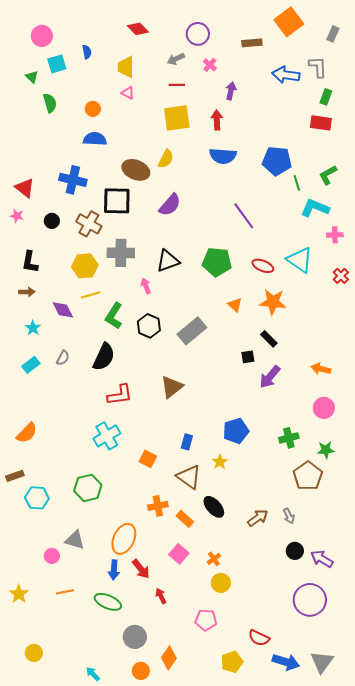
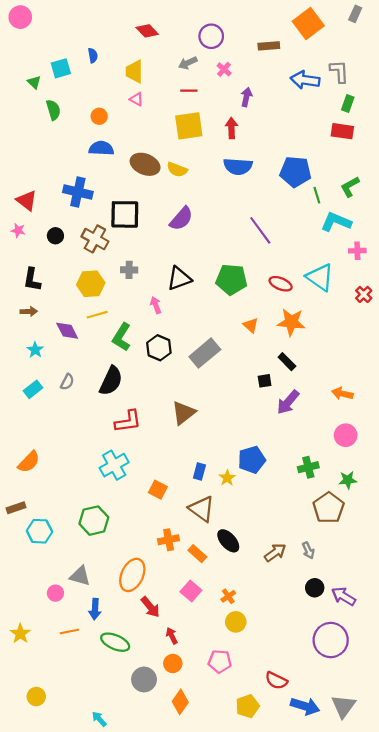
gray rectangle: (333, 34) -> (355, 14), moved
pink circle: (42, 36) -> (20, 17), moved
yellow semicircle: (166, 159) -> (177, 170), turned 84
brown ellipse: (136, 170) -> (145, 164), moved
gray cross: (121, 253) -> (129, 270), size x0.6
yellow star: (220, 462) -> (227, 478), moved
blue arrow: (114, 570) -> (95, 609), moved
orange circle: (141, 671) -> (173, 663), moved

